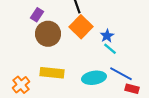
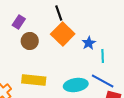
brown circle: (48, 34) -> (30, 41), size x0.7
cyan line: (110, 49) -> (103, 56), moved, turned 48

